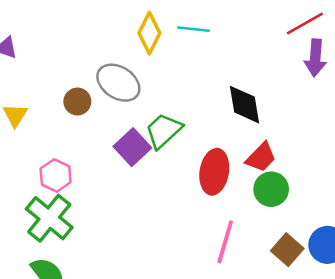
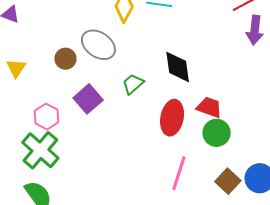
black diamond: (244, 105) -> (178, 67), moved
green trapezoid: (164, 131) -> (133, 84), size x0.7
purple square: (132, 147) -> (88, 99), moved
red trapezoid: (261, 157) -> (209, 107), turned -116

